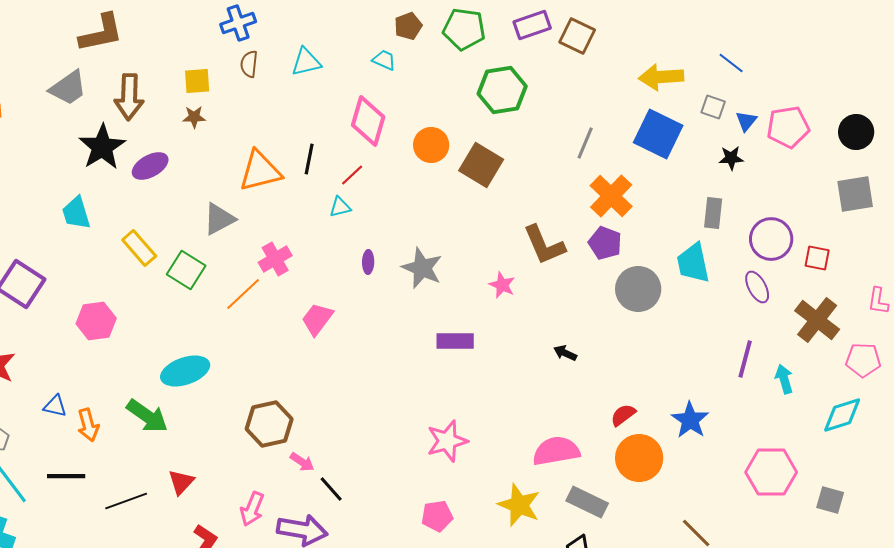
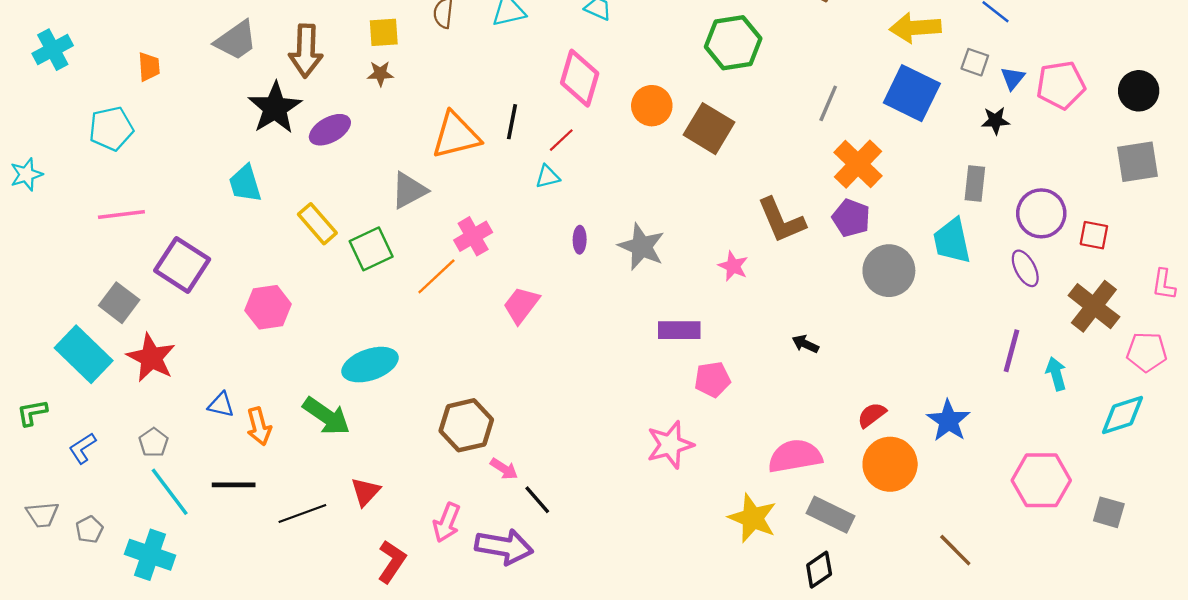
green square: (186, 270) -> (371, 249), turned 33
pink pentagon: (437, 516) -> (713, 379), moved

